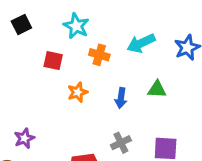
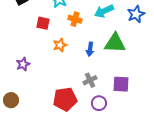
green triangle: (157, 89) -> (115, 43), size x1.6
purple star: (24, 138) -> (23, 64), moved

